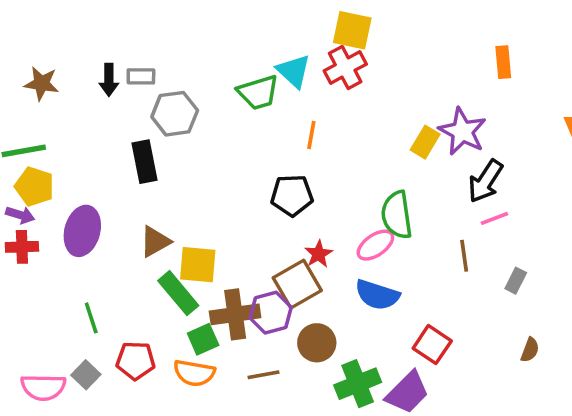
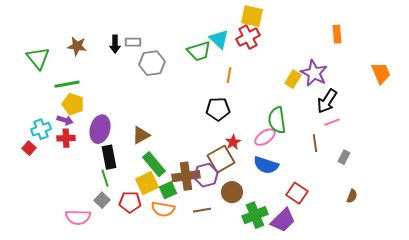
black rectangle: (144, 162) -> (109, 157), moved
yellow square: (198, 265) -> (147, 183), moved, turned -30
gray square: (86, 375) -> (102, 200), moved

